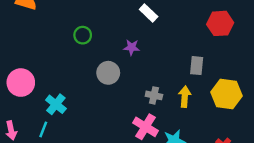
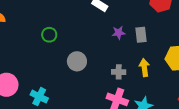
purple star: (132, 47) -> (119, 33), moved
gray rectangle: (197, 66) -> (141, 35), moved

